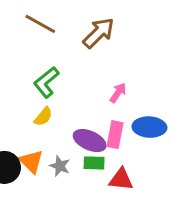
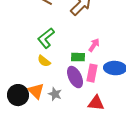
yellow semicircle: (43, 117) -> (44, 61), turned 88
purple ellipse: (90, 141) -> (75, 77), turned 40
green rectangle: (94, 163) -> (78, 57), moved

